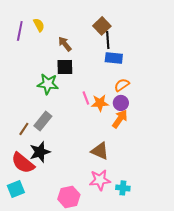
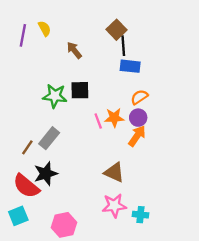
black square: (65, 67) -> (80, 90), moved
pink line: (86, 98) -> (98, 121), moved
pink hexagon: (69, 197) -> (64, 225), moved

